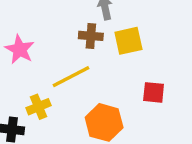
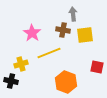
pink star: (20, 49) -> (32, 33), moved
yellow cross: (38, 107) -> (21, 64), moved

